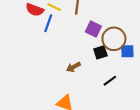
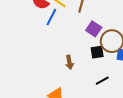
brown arrow: (74, 67) -> (69, 62), turned -80

